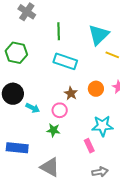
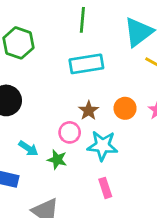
cyan rectangle: (65, 61) -> (86, 64), turned -35
cyan arrow: (33, 108) -> (28, 148), moved
cyan star: (102, 126) -> (102, 146), moved

